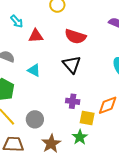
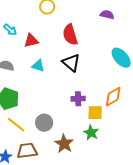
red semicircle: (75, 36) -> (70, 35), turned 65
cyan triangle: (34, 70) -> (38, 66), moved

